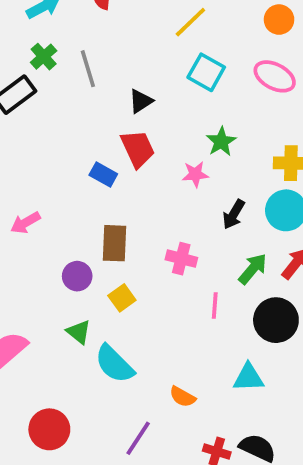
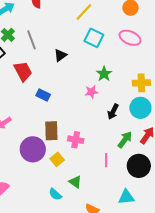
red trapezoid: (138, 149) -> (23, 71), moved
pink cross: (181, 259) -> (76, 140), moved
purple circle: (77, 276) -> (33, 149), size x1.6
green triangle: (79, 332) -> (75, 182), moved
cyan semicircle: (114, 364) -> (55, 194), size x0.6

